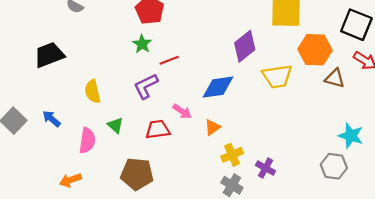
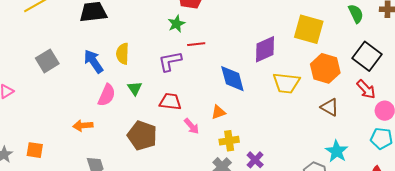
brown triangle: (335, 78) -> (330, 107), moved
blue diamond: (218, 87) -> (232, 79), turned 68
pink arrow: (182, 111) -> (192, 126), moved
blue arrow: (51, 119) -> (93, 61), moved, size x1.4

